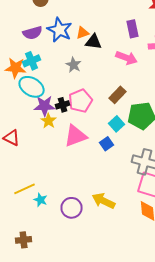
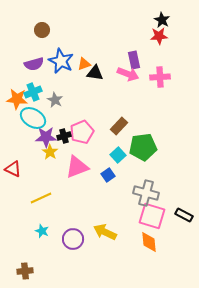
pink arrow: (127, 58) -> (128, 74), moved
gray star: (74, 65) -> (55, 100), moved
yellow line: (25, 189) -> (41, 198), moved

